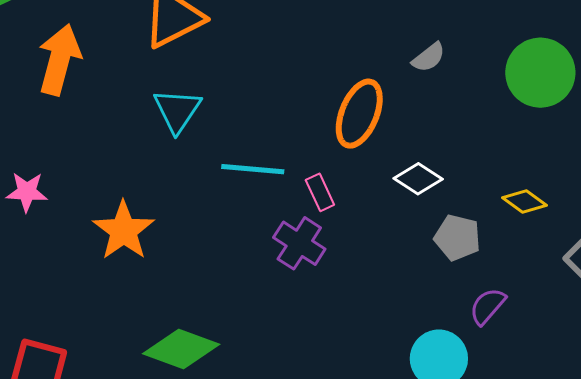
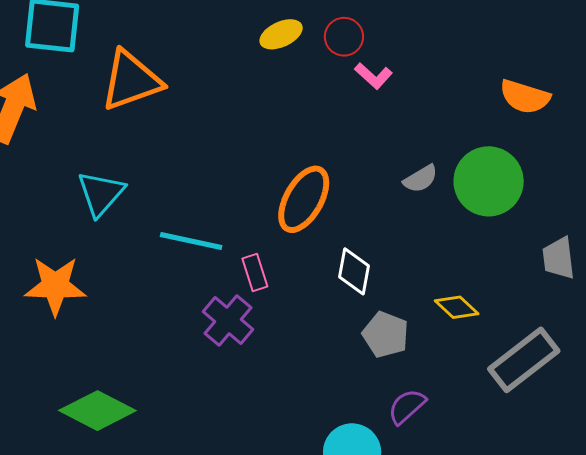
gray semicircle: (429, 57) -> (421, 179), moved
cyan triangle: (177, 110) -> (101, 194), moved
white diamond: (418, 179) -> (354, 271), turned 60
orange star: (124, 231) -> (55, 286), turned 30

